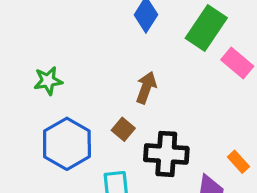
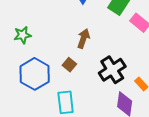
black cross: (166, 154) -> (112, 70), moved, turned -36

